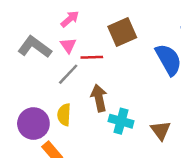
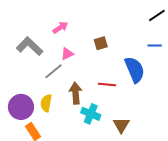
brown square: (122, 32) -> (101, 43), size x0.6
pink triangle: (68, 45) -> (67, 54), moved, turned 32
red line: (92, 57) -> (107, 85), moved

